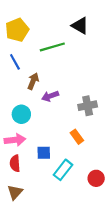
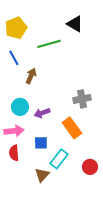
purple arrow: (50, 96) -> (42, 113), moved
orange rectangle: (77, 137) -> (72, 128), size x1.5
brown triangle: (15, 192) -> (42, 175), moved

